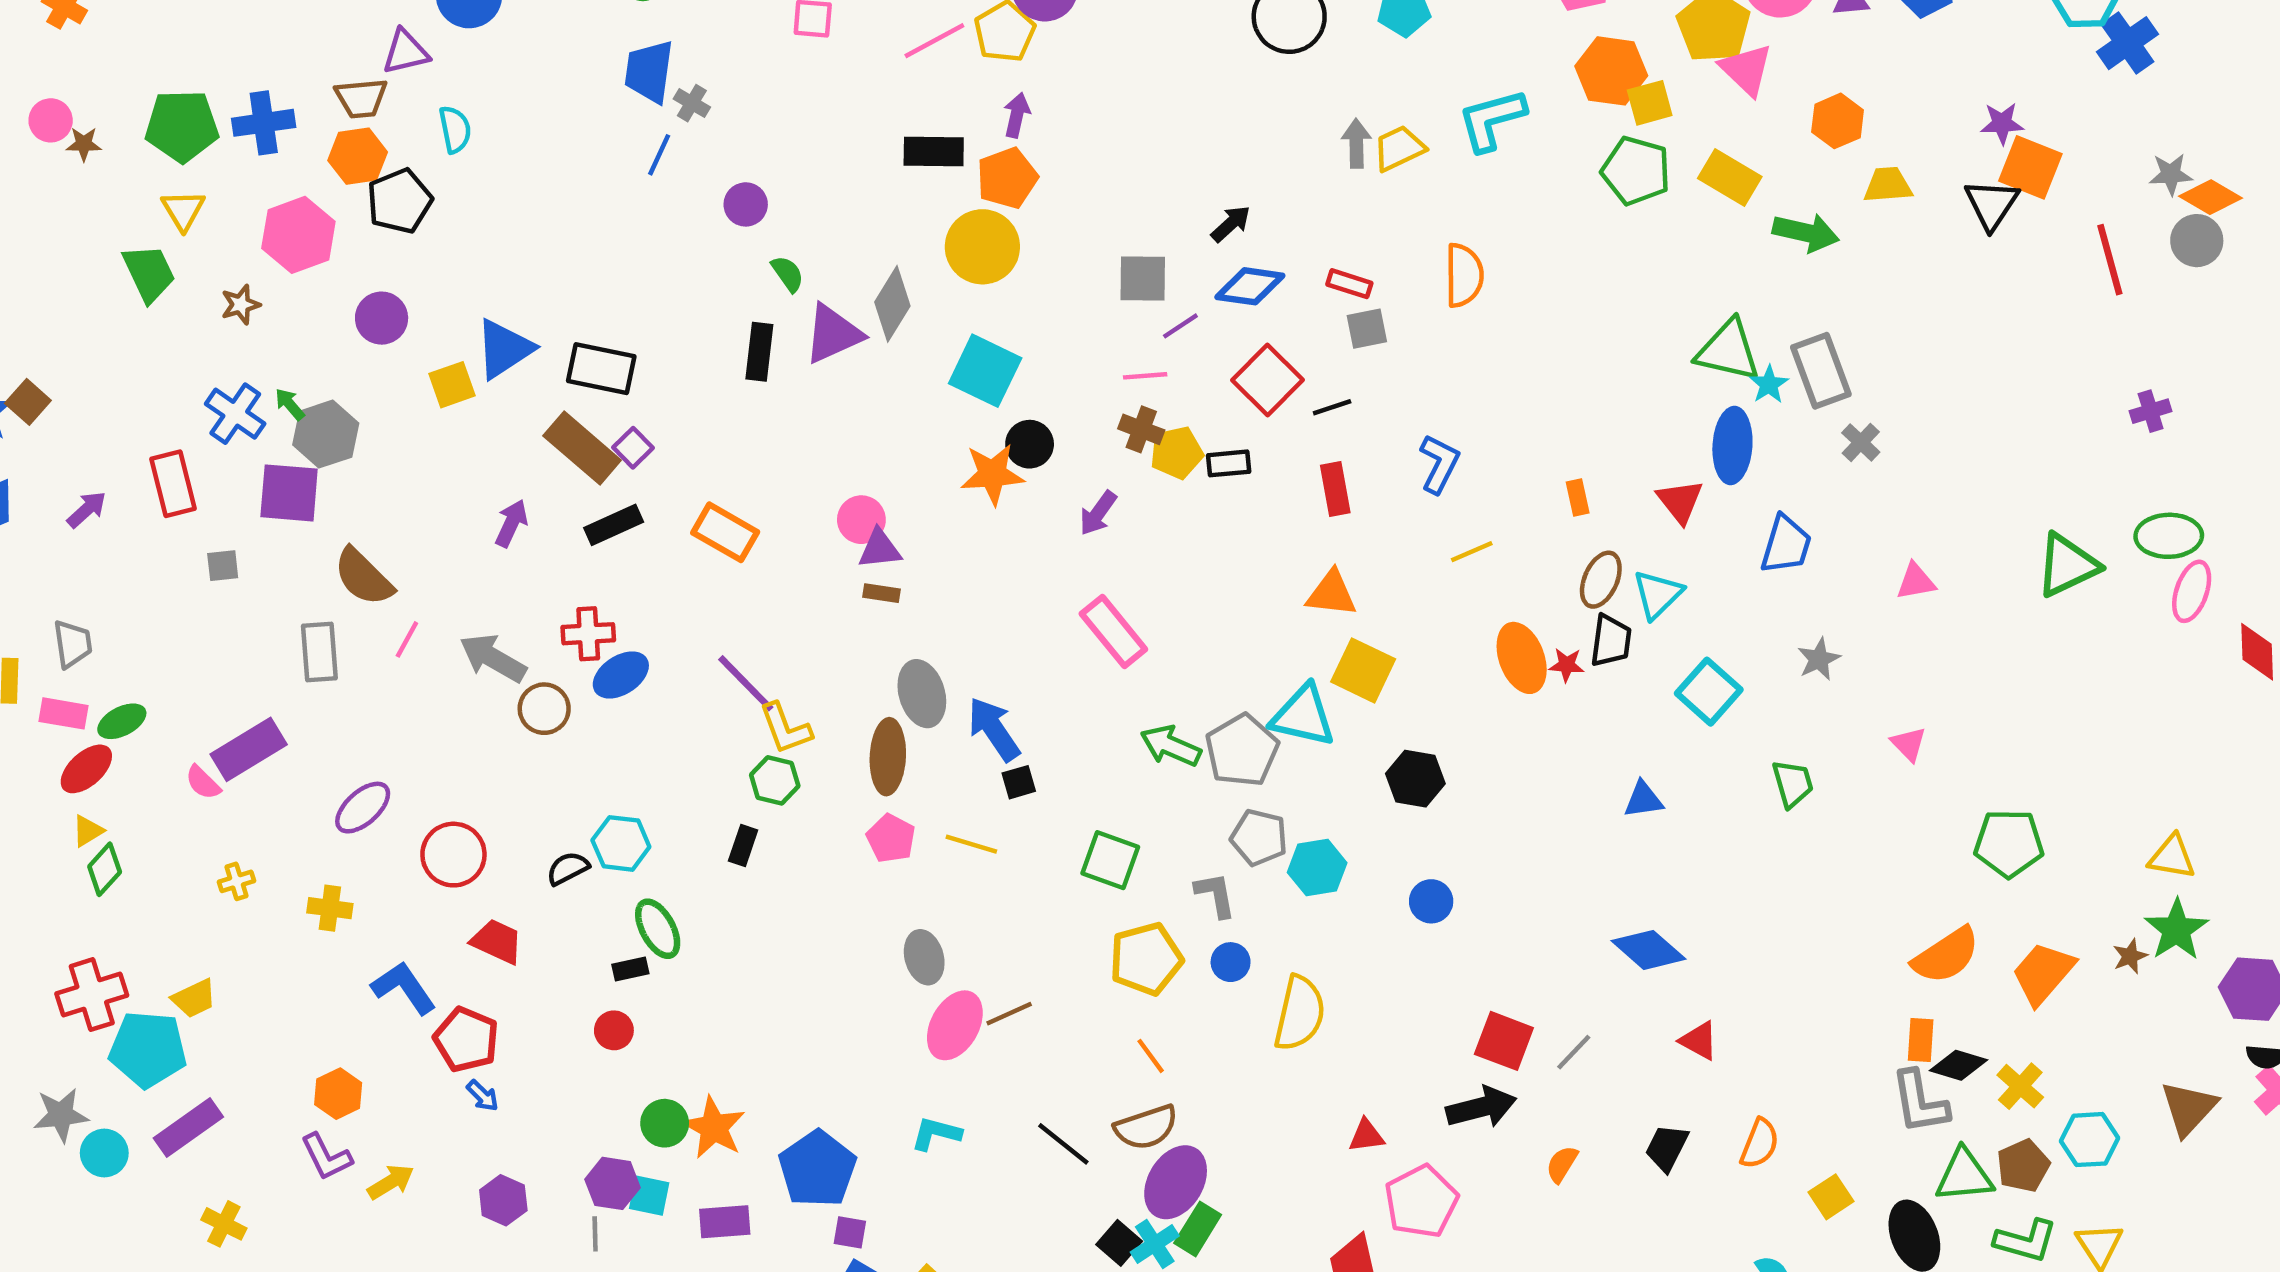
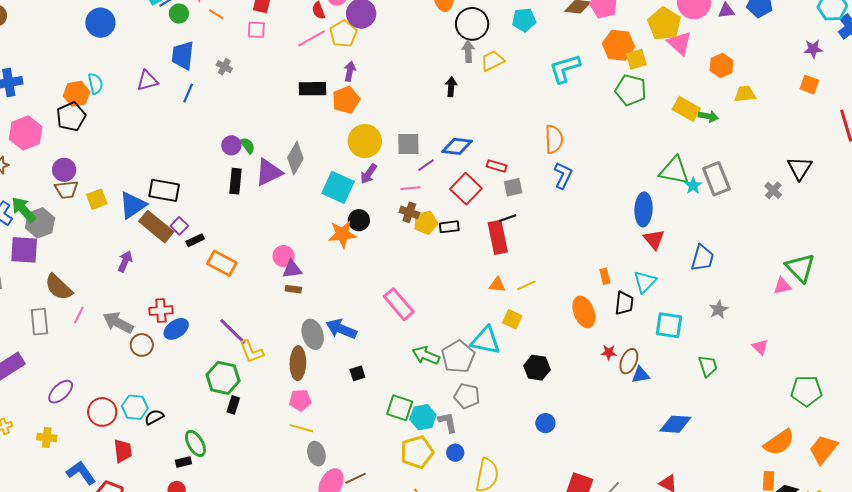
purple triangle: (406, 52) -> (147, 81), moved
brown trapezoid: (361, 98) -> (66, 190), moved
gray cross: (692, 103) -> (224, 67), moved
purple star: (2002, 123) -> (813, 49), moved
gray arrow: (1356, 143) -> (468, 52), moved
yellow trapezoid: (1399, 148) -> (492, 61), moved
orange hexagon: (358, 156) -> (76, 94), moved
orange square: (2030, 167) -> (809, 85), size x0.7
yellow rectangle: (1730, 177) -> (686, 109), moved
purple circle: (746, 204) -> (231, 145), moved
black triangle: (1992, 204) -> (800, 168), moved
black arrow: (1231, 224) -> (451, 87), moved, turned -42
green arrow: (1806, 232) -> (708, 116), size x0.7
yellow circle: (982, 247) -> (365, 141), moved
red rectangle: (1349, 284) -> (497, 166), moved
gray square: (1367, 329) -> (513, 187), moved
blue triangle: (504, 349) -> (133, 205), moved
green arrow: (290, 404) -> (23, 210), size x1.8
black line: (1332, 407) -> (508, 218), moved
gray cross: (1861, 442) -> (773, 190), moved
blue ellipse: (1732, 445) -> (644, 209), moved
blue L-shape: (1439, 464) -> (563, 175), moved
red rectangle: (1335, 489) -> (498, 237), size x1.4
orange rectangle: (1578, 498) -> (605, 276), moved
purple arrow: (1098, 513) -> (369, 174), moved
black rectangle: (614, 525) -> (195, 240), moved, size x0.7
yellow line: (1472, 552) -> (526, 285), moved
green triangle: (2067, 565) -> (800, 268), moved, turned -48
brown ellipse: (1601, 580) -> (629, 361), moved
pink triangle: (1916, 581) -> (782, 286), moved
orange triangle: (1332, 594) -> (497, 285), size x0.7
red star: (1567, 665) -> (609, 352), moved
yellow square: (1363, 670) -> (512, 319), size x0.7
cyan square: (1709, 692) -> (669, 325), turned -32
blue arrow: (994, 729) -> (341, 329), moved, turned -32
green hexagon: (775, 780) -> (223, 378), moved, size x1.5
pink pentagon: (891, 838) -> (300, 400), turned -30
cyan hexagon: (621, 843) -> (135, 407), moved
yellow line: (971, 844) -> (301, 428), moved
cyan hexagon: (1317, 868) -> (423, 417), moved
red trapezoid: (497, 941) -> (123, 451), turned 60
blue diamond: (1648, 950) -> (675, 424), moved, turned -36

